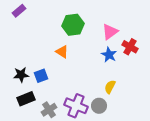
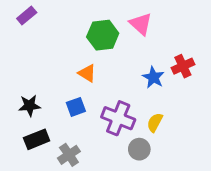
pink triangle: (110, 32) -> (141, 24), moved, turned -42
red cross: (130, 47) -> (183, 66), turned 35
blue square: (41, 76) -> (76, 107), moved
purple cross: (76, 106) -> (118, 118), moved

